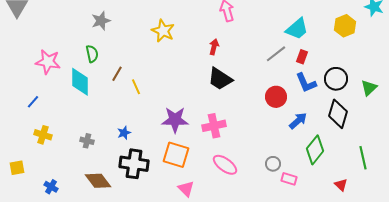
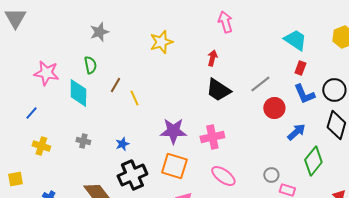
cyan trapezoid: (297, 29) -> (295, 40), turned -105
yellow star: (163, 31) -> (161, 42), turned 30
gray line: (276, 54) -> (260, 84), moved
gray cross: (87, 141) -> (83, 141), moved
black cross: (134, 164) -> (132, 175), turned -32

